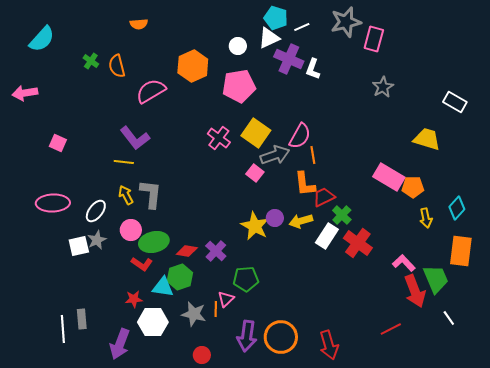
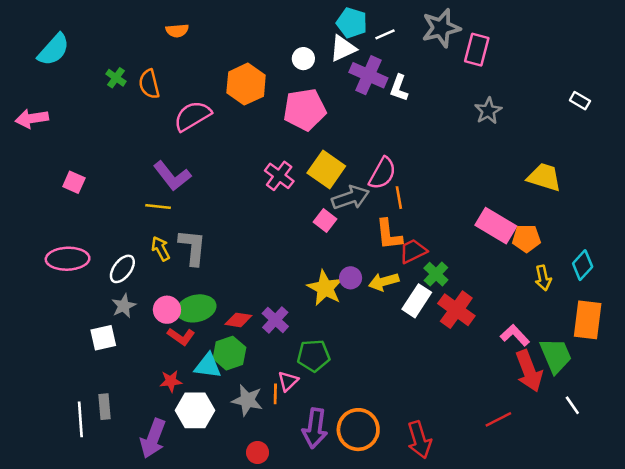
white rectangle: (455, 102) -> (580, 101), moved, size x0.7
pink circle: (131, 230) -> (167, 310), moved
white square: (79, 246) -> (103, 338), moved

